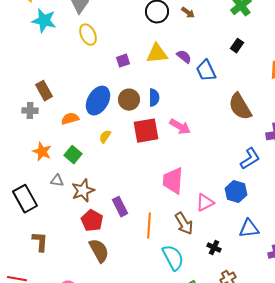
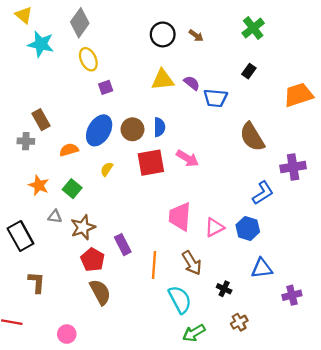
purple square: (123, 61) -> (106, 87), moved
blue trapezoid: (206, 71) -> (215, 98), turned -60
pink triangle: (205, 203) -> (214, 227), moved

